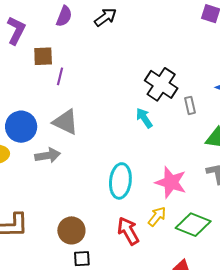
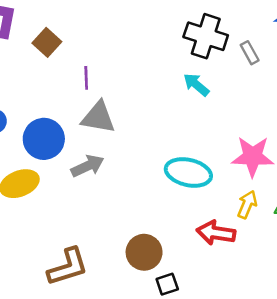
brown square: (43, 56) -> (47, 42), turned -30
purple line: (60, 76) -> (86, 78), moved
cyan ellipse: (120, 181) -> (188, 172), turned -68
red arrow: (128, 231) -> (216, 233), turned -36

